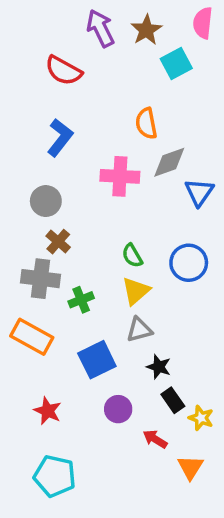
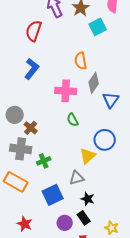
red semicircle: (63, 71) -> (34, 31), turned 80
gray diamond: (169, 162) -> (94, 83), turned -35
gray circle: (46, 201) -> (15, 115), moved
green semicircle: (132, 256) -> (73, 120), moved
yellow triangle: (136, 291) -> (88, 156), moved
black rectangle: (173, 400) -> (84, 218), moved

